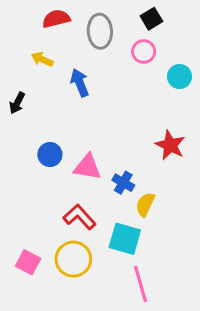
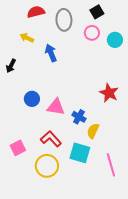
cyan circle: (179, 76) -> (115, 40), moved
pink square: (28, 262) -> (18, 148), moved, turned 35
pink line: (140, 284) -> (111, 165), moved

